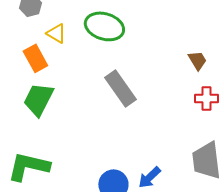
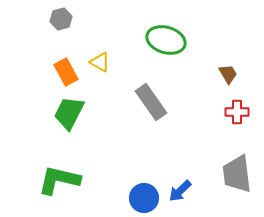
green ellipse: (104, 26) -> (166, 40), moved
yellow triangle: (56, 33) -> (100, 62), moved

